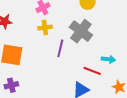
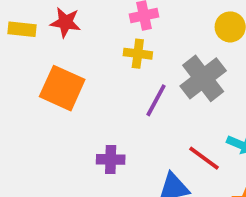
purple cross: (11, 85) -> (111, 159), moved

